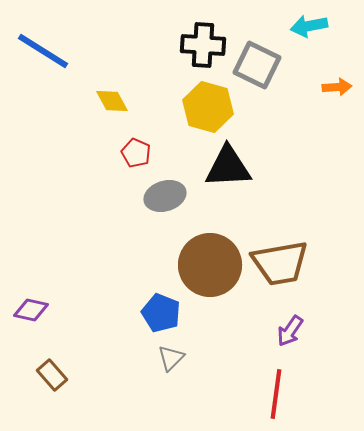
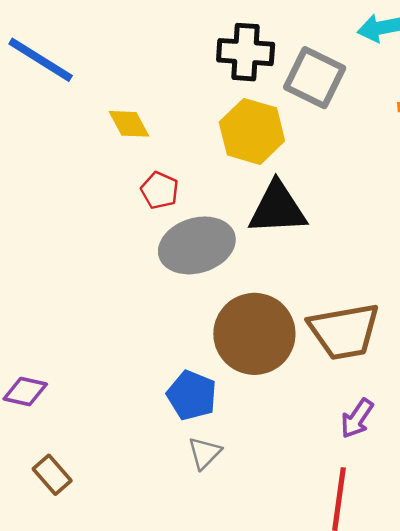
gray ellipse: (165, 196) -> (197, 245), size x1.4

